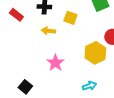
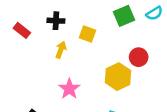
yellow arrow: (48, 31) -> (61, 50), turned 104

